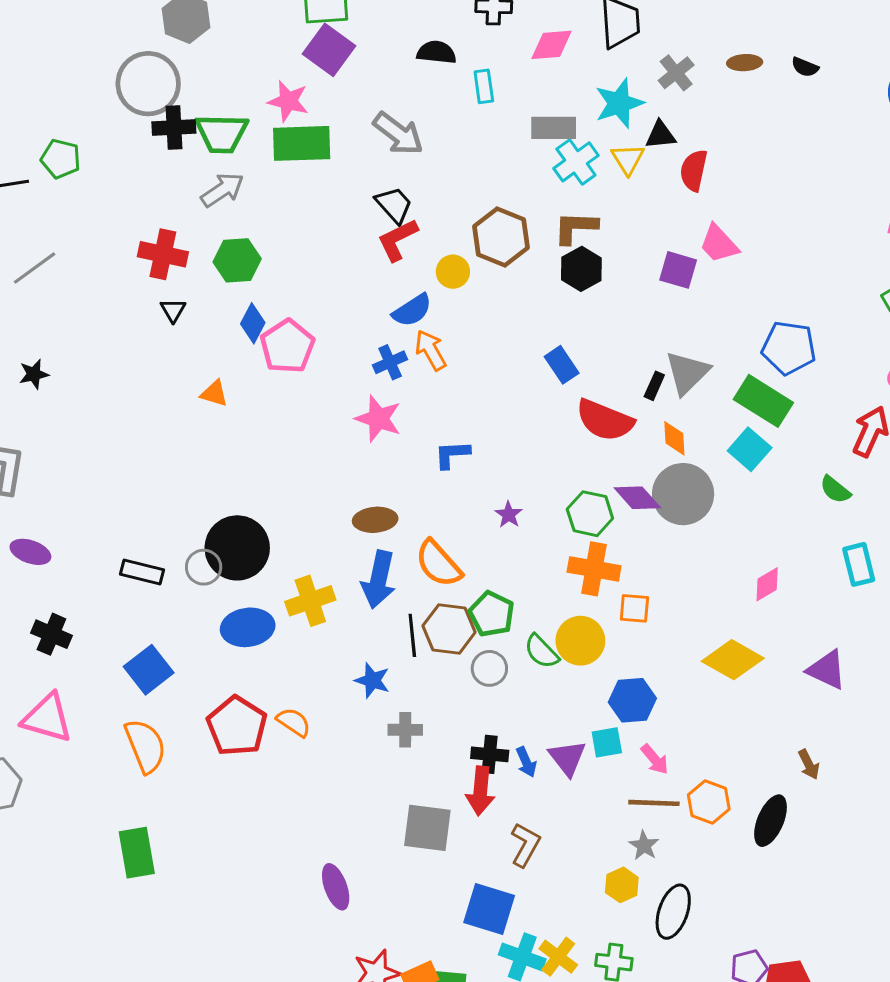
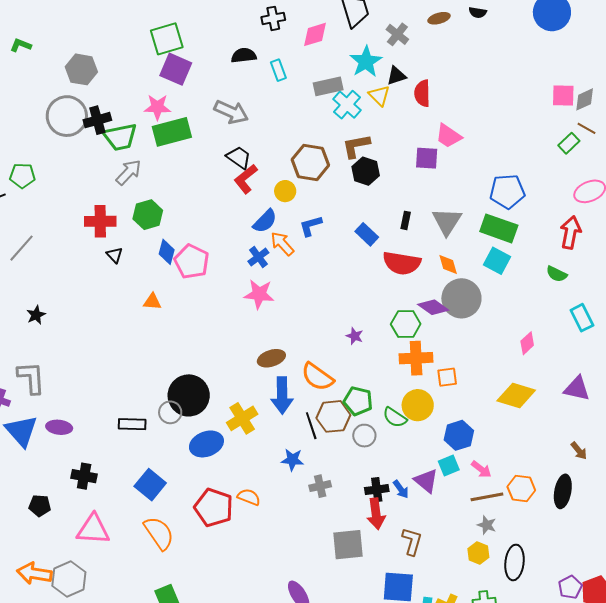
black cross: (174, 127) -> (97, 120), moved
black rectangle: (654, 386) -> (406, 220), moved
blue L-shape: (452, 454) -> (311, 226), moved

